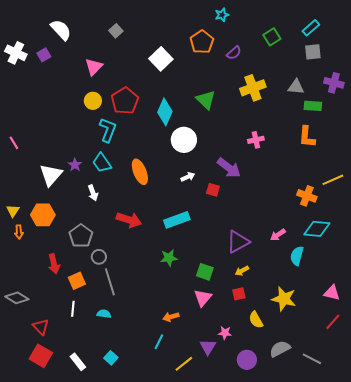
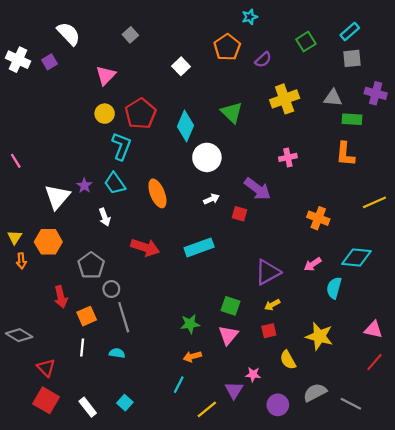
white square: (161, 59) -> (181, 66), size x0.7
orange cross: (307, 196) -> (318, 218), moved
green star: (169, 258) -> (190, 324), moved

